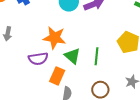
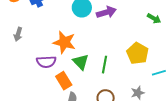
orange rectangle: (57, 76) -> (64, 81), turned -60

